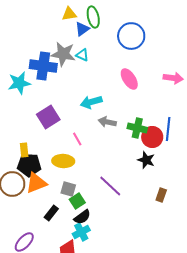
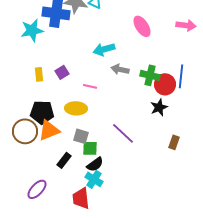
purple square: (48, 117) -> (62, 72), moved, size x0.6
pink line: (77, 139) -> (90, 86), turned -48
yellow rectangle: (24, 150) -> (39, 74), moved
black star: (146, 160) -> (159, 107), turned 30
green square: (77, 201) -> (90, 148), turned 35
cyan cross: (81, 232) -> (94, 179), turned -30

